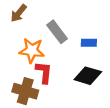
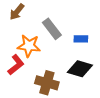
red L-shape: (44, 72) -> (16, 65), moved, turned 45
brown cross: (25, 91) -> (47, 83), moved

